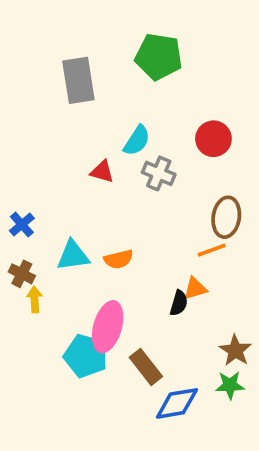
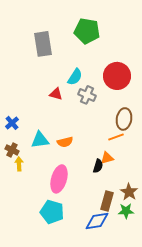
red circle: (213, 139) -> (117, 76), size x1.4
cyan pentagon: (86, 356) -> (52, 212), moved
brown rectangle: (146, 367) -> (107, 201), moved, turned 54

